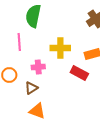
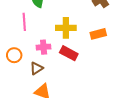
red rectangle: (79, 73) -> (69, 53), moved

